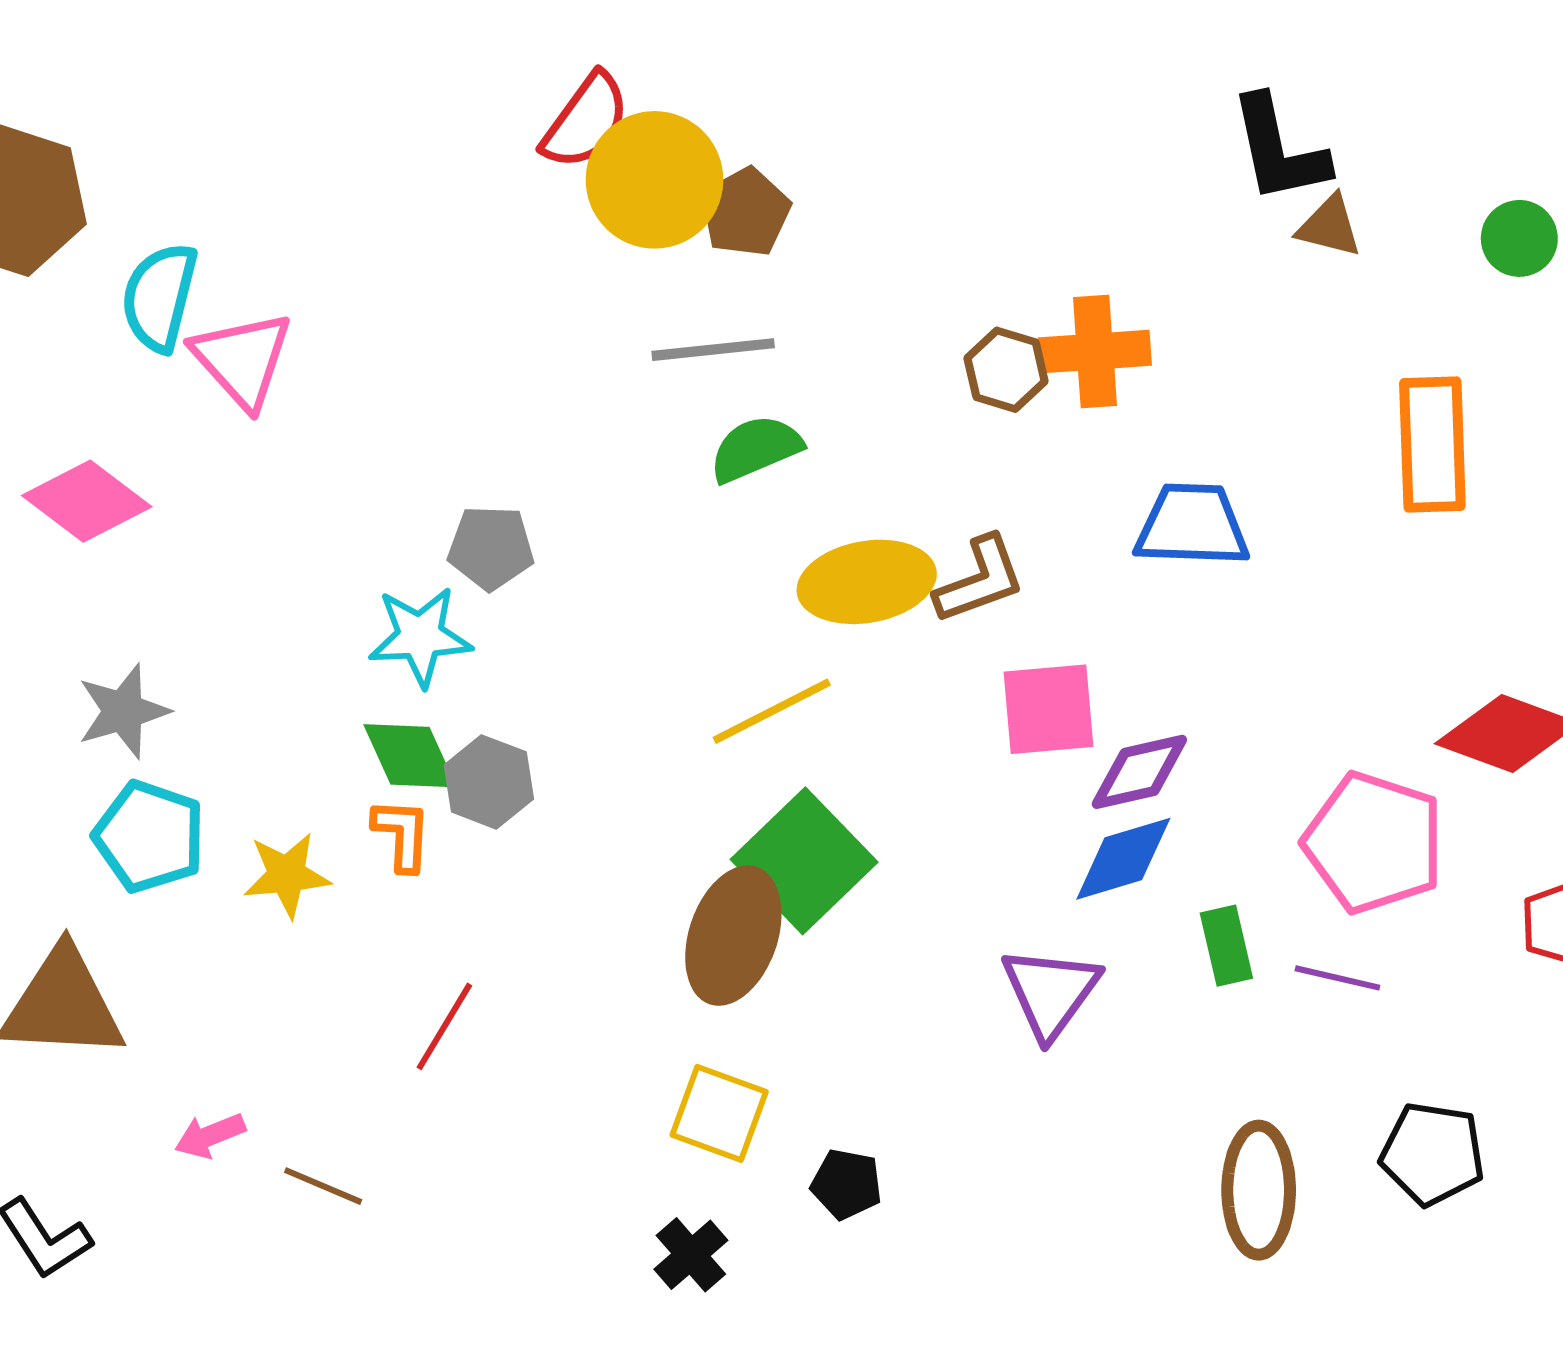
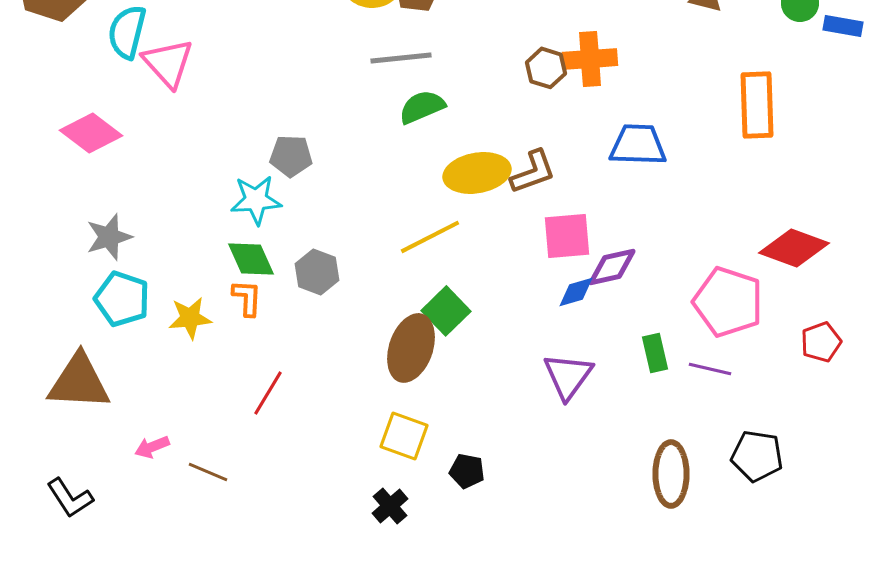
gray hexagon: (489, 782) -> (317, 272), moved
blue diamond: (1123, 859) -> (576, 292), moved, size x0.7
green square: (804, 861) -> (446, 311), size x0.7

